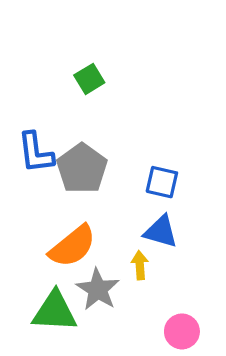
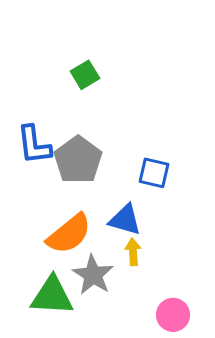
blue triangle: (161, 232) -> (125, 220), moved

